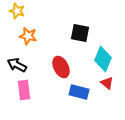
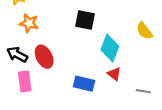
red ellipse: (61, 67) -> (44, 57), moved

